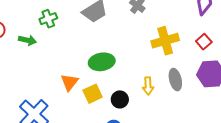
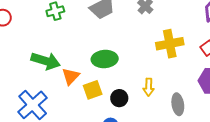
green arrow: (27, 40) -> (46, 61), moved, size x1.6
gray ellipse: (175, 80) -> (178, 104), moved

